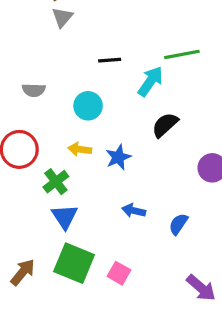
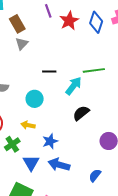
blue star: (118, 157) -> (50, 141), moved
blue arrow: (134, 211) -> (59, 165), size x1.5
blue triangle: (65, 217) -> (31, 163), moved
blue semicircle: (178, 224) -> (95, 175), moved

